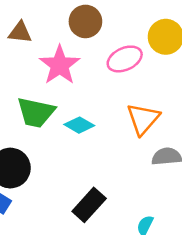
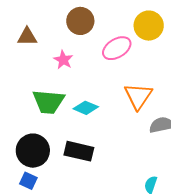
pink star: (60, 65) -> (63, 60), size x0.6
black rectangle: (89, 205) -> (79, 151), moved, turned 68

